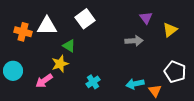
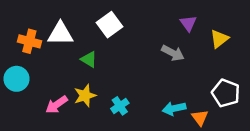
gray arrow: (134, 41) -> (173, 53), turned 30
yellow star: (60, 64) -> (85, 96), moved
cyan circle: (13, 71) -> (17, 79), moved

